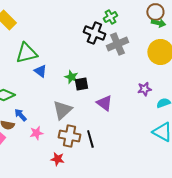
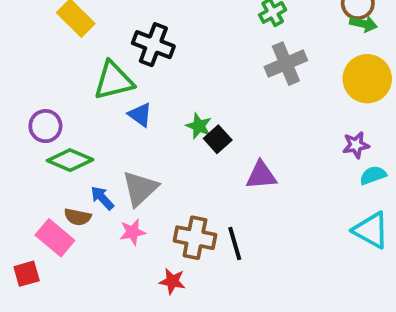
black cross: (94, 33) -> (153, 45), moved
black square: (81, 84) -> (218, 139), turned -32
purple star: (144, 89) -> (356, 145), moved
purple triangle: (104, 103) -> (261, 175), turned -42
gray triangle: (62, 110) -> (140, 189), moved

